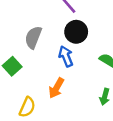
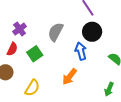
yellow semicircle: (27, 107) -> (32, 88), moved

